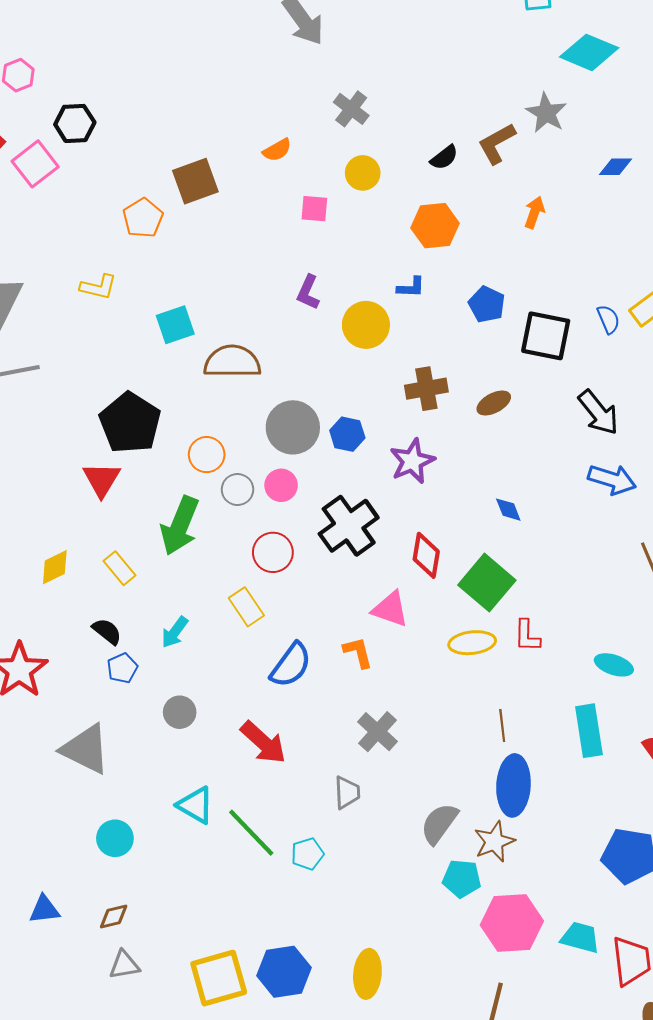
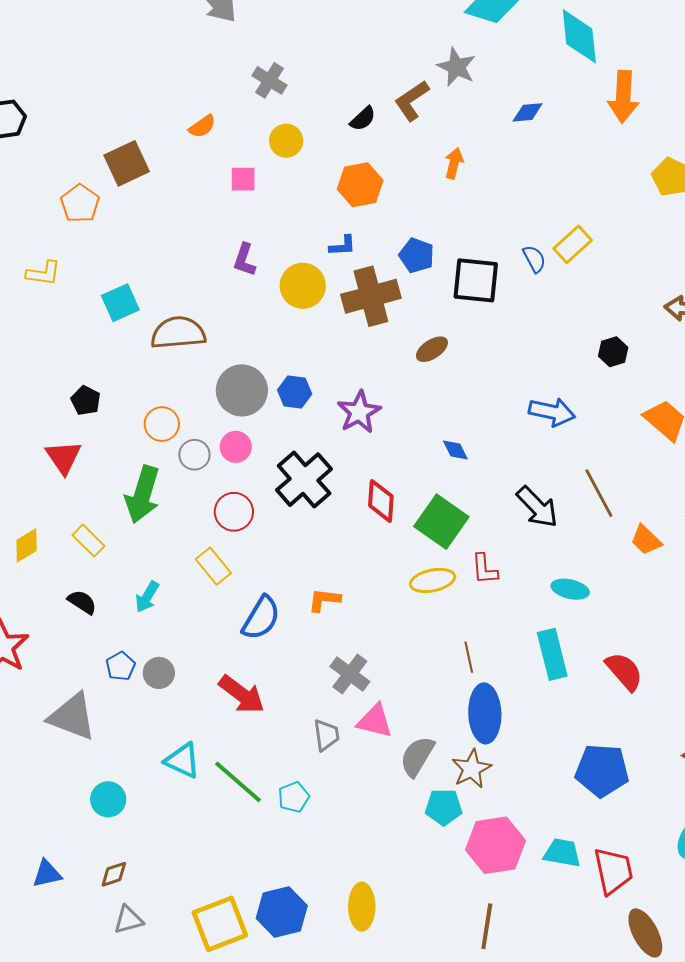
brown cross: (426, 389) -> (371, 296), moved, size x1.4
black arrow: (598, 412) -> (537, 507), moved
black pentagon: (130, 423) -> (86, 401), size x0.5
pink triangle: (390, 609) -> (375, 721), moved
orange L-shape: (358, 652) -> (324, 600), turned -64
blue pentagon: (122, 668) -> (121, 666), moved

